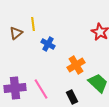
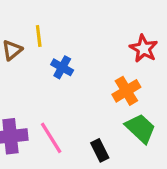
orange cross: (76, 65) -> (126, 91), moved

